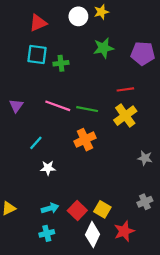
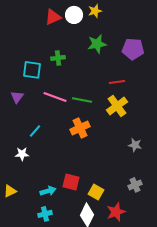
red triangle: (38, 23) -> (53, 17), moved
cyan square: (37, 55) -> (32, 70), moved
white star: (48, 168) -> (22, 154), moved
red square: (77, 210) -> (71, 182), moved, turned -30

